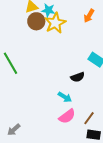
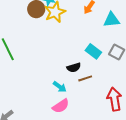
brown line: (89, 118) -> (85, 78), moved, turned 32

